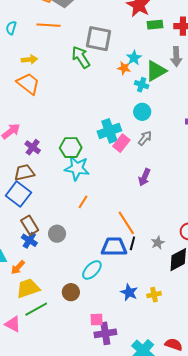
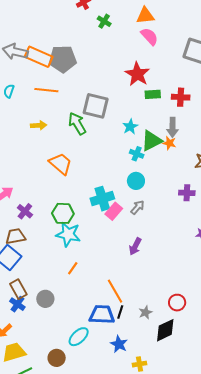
yellow arrow: (29, 60) -> (39, 125), moved
orange star: (124, 68) -> (169, 143), moved
orange trapezoid: (28, 84) -> (61, 164), moved
blue star: (129, 292) -> (119, 344), moved

